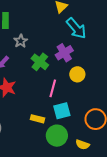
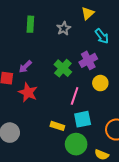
cyan arrow: (76, 28) -> (102, 36), size x0.7
gray star: (21, 41) -> (64, 28), moved

